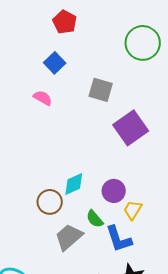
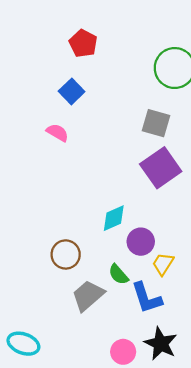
gray square: (101, 90) -> (156, 123), moved
cyan diamond: (74, 184) -> (114, 218), moved

